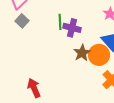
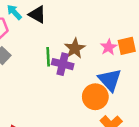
brown star: (82, 53) -> (75, 48), moved

